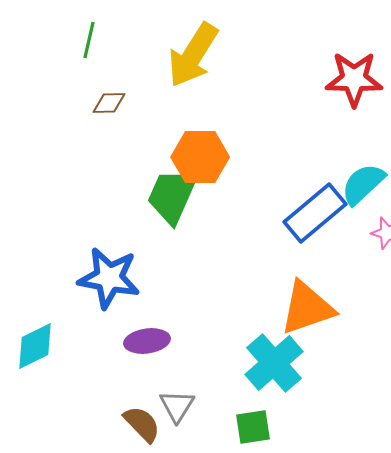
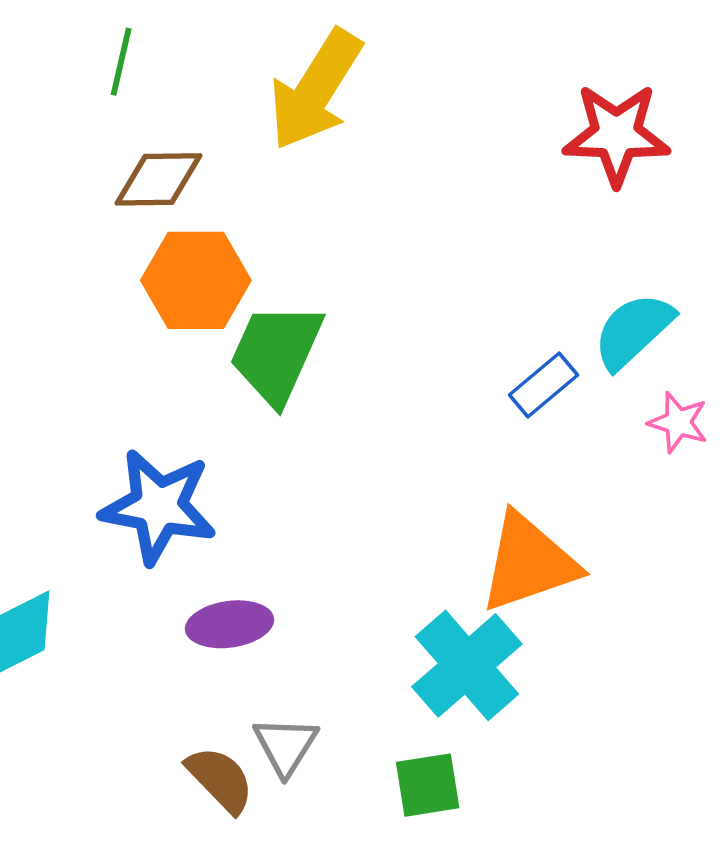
brown diamond: (109, 103) -> (158, 179), size x1.4
orange hexagon: (200, 157) -> (196, 280), moved
blue rectangle: (315, 213) -> (544, 385), size x0.6

